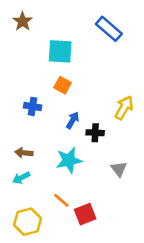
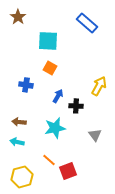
cyan arrow: (21, 178) -> (17, 142), turned 40

